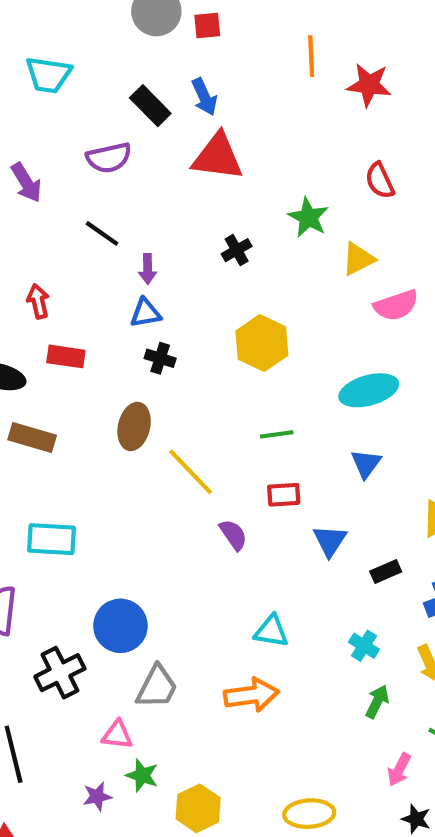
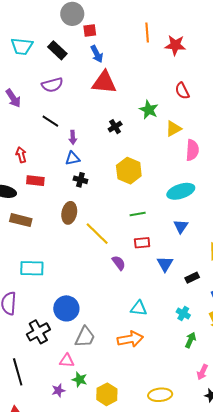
red square: (207, 26) -> (90, 30), moved
black rectangle: (150, 106) -> (57, 50), moved
pink semicircle: (396, 305) -> (192, 150), turned -65

